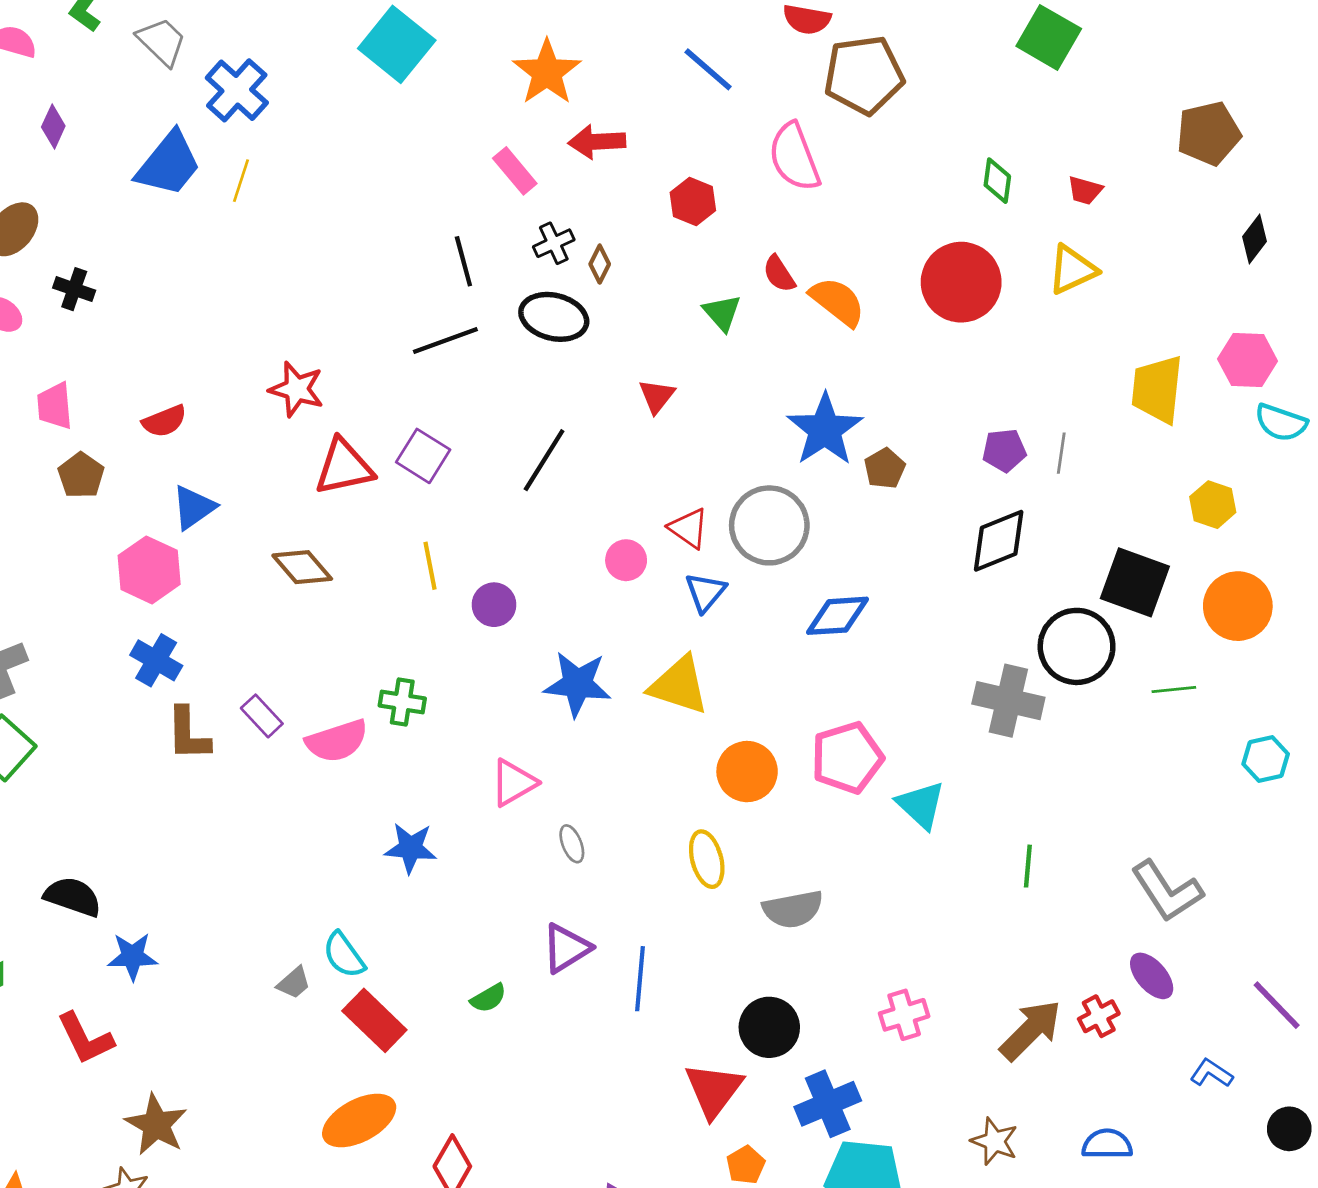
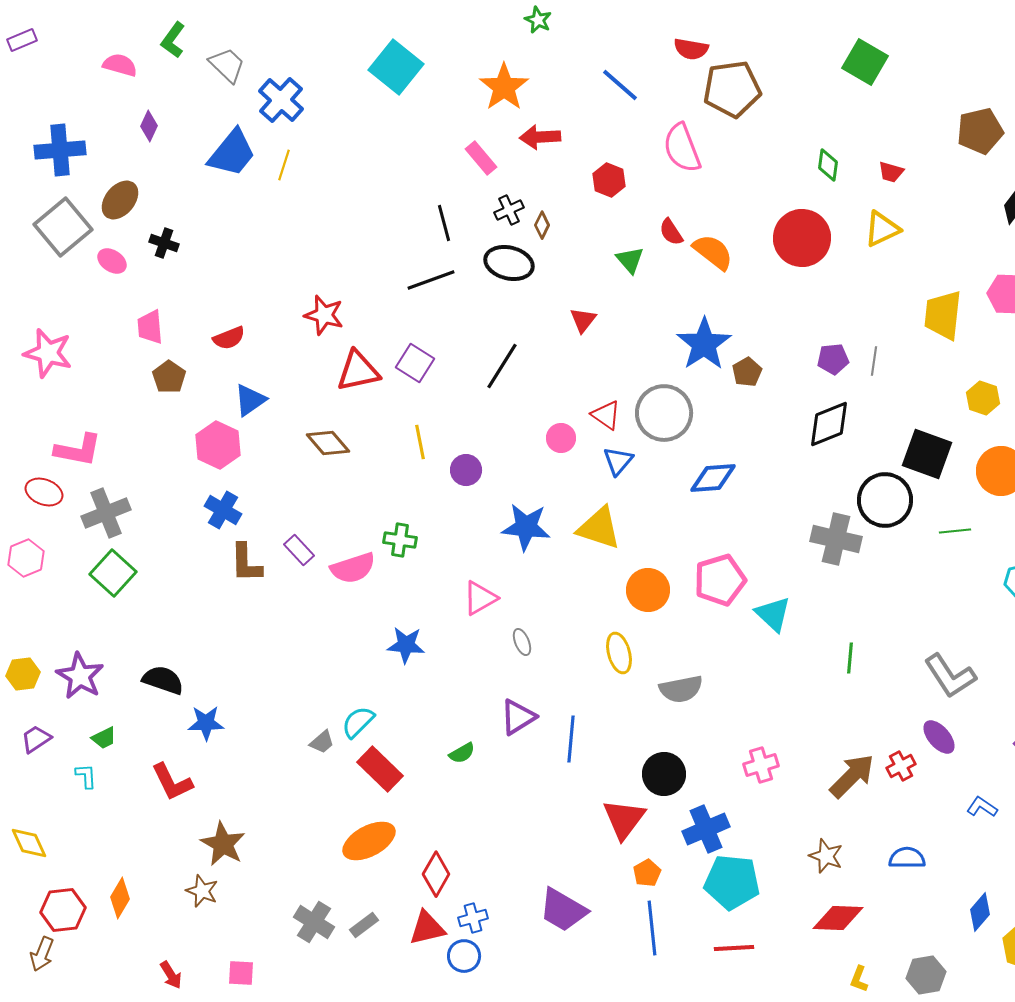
cyan semicircle: (344, 955) -> (358, 722), turned 81

